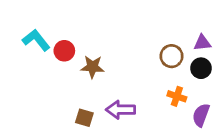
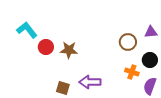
red circle: (64, 51) -> (46, 47), moved
black circle: (201, 68) -> (150, 60), moved

